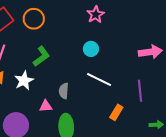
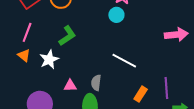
cyan circle: (91, 49) -> (116, 15), moved
gray semicircle: (64, 91) -> (96, 83), moved
purple line: (140, 91) -> (166, 88), moved

